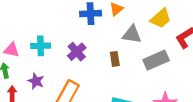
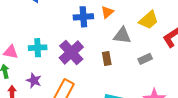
purple cross: (77, 52) -> (71, 52), size x1.4
gray rectangle: (156, 60) -> (145, 59), size x0.6

